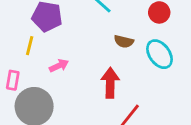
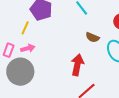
pink arrow: (59, 66) -> (28, 48), moved

